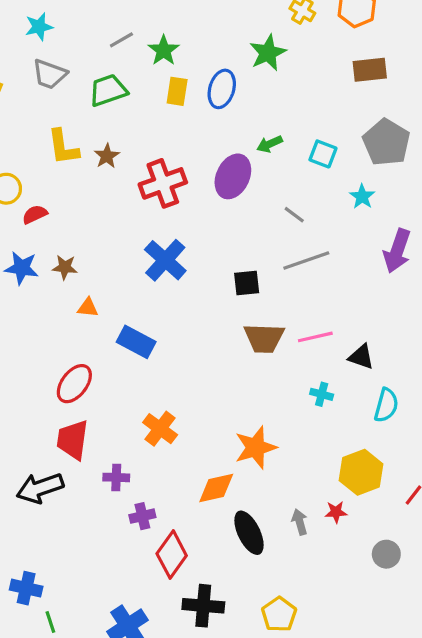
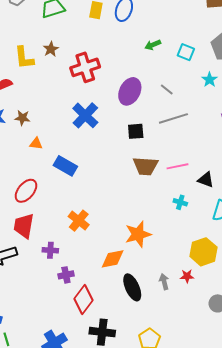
yellow L-shape: (63, 147) -> (24, 58), moved
purple ellipse: (233, 176) -> (130, 91), moved

